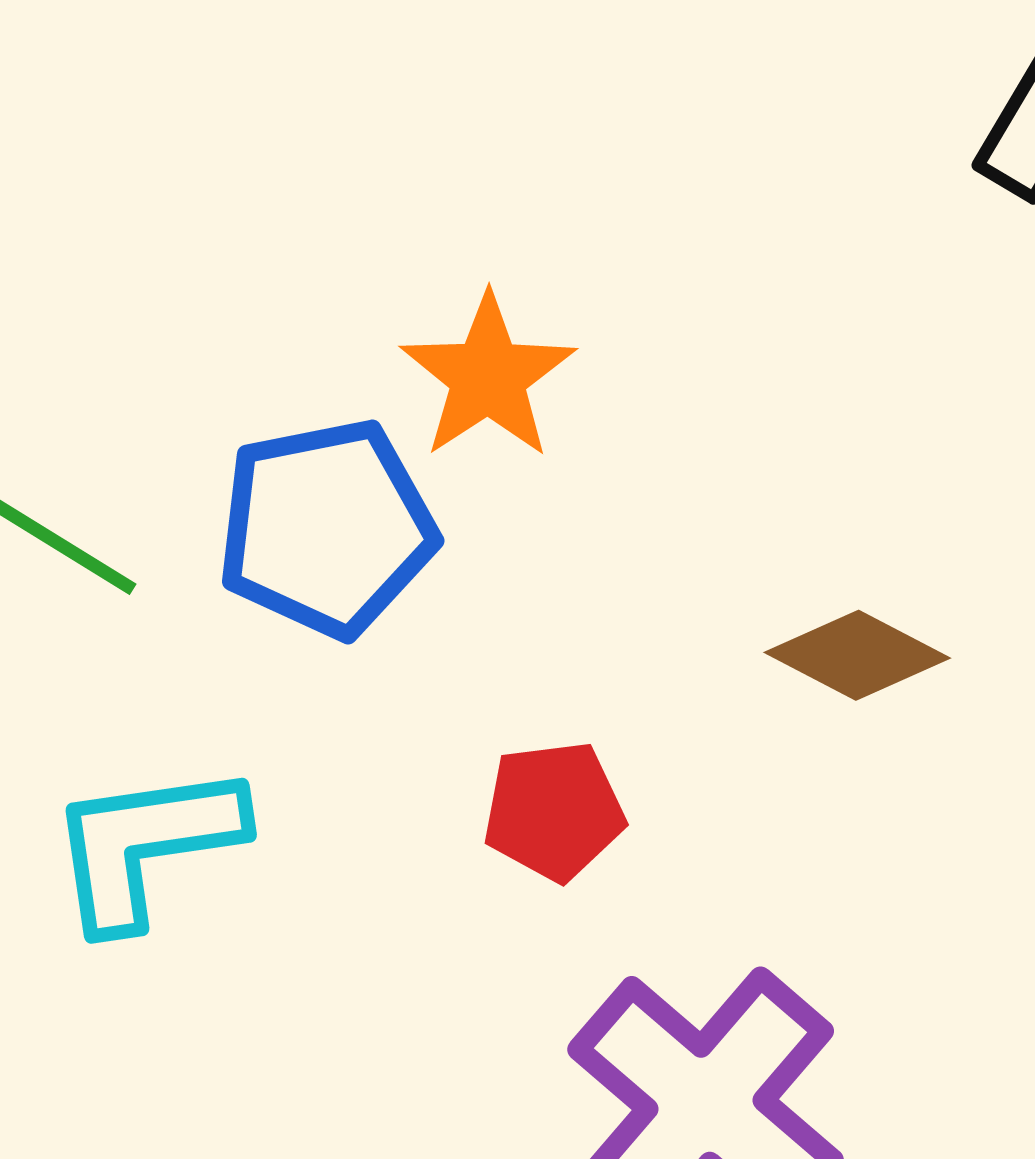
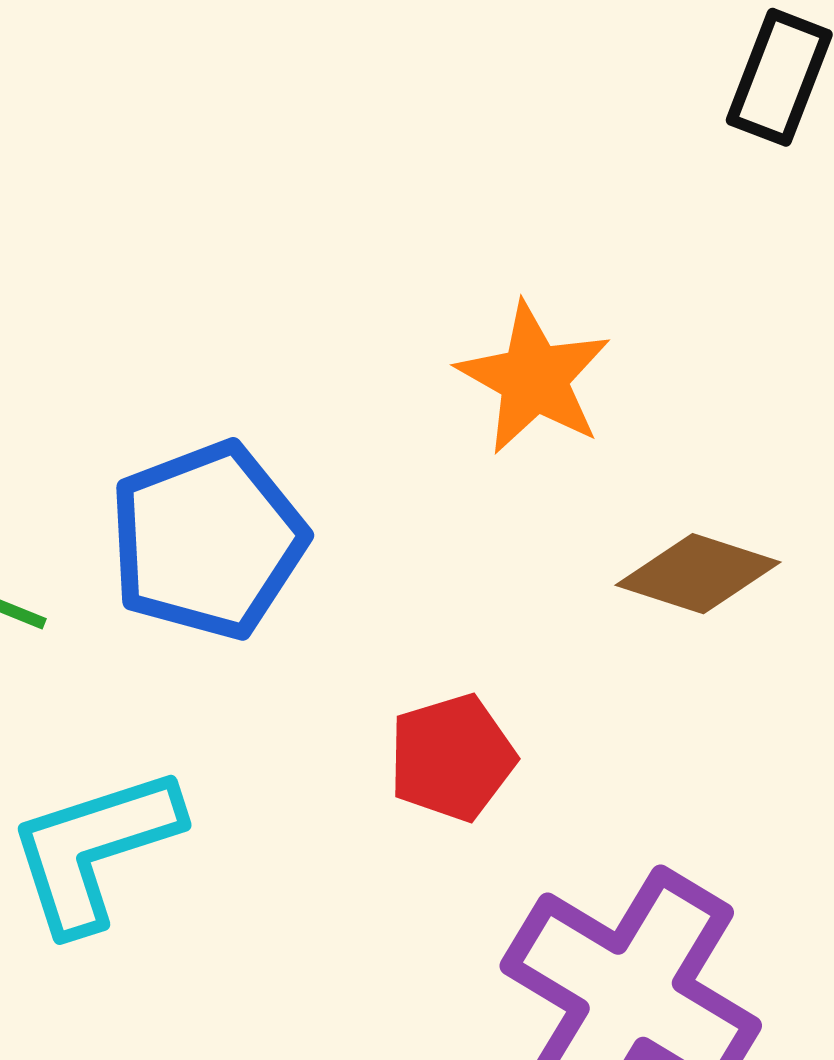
orange star: (488, 377) -> (534, 378), moved

